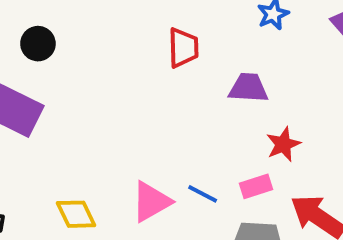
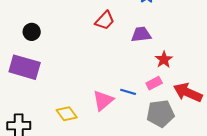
red trapezoid: (183, 48) -> (105, 20), turned 55

